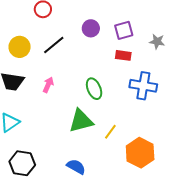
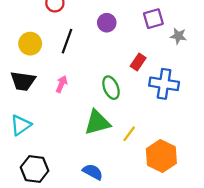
purple square: (124, 30) -> (153, 19), moved
black line: (54, 45) -> (67, 41), turned -30
red rectangle: (123, 55) -> (138, 62), moved, turned -63

